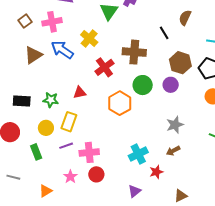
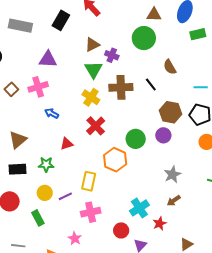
brown semicircle: (185, 18) -> (170, 67), turned -49
yellow cross: (89, 38) -> (91, 97), moved
blue arrow: (62, 50) -> (52, 113), size x0.6
brown cross: (134, 52) -> (121, 87), moved
brown triangle: (33, 55) -> (18, 140), moved
red triangle: (80, 93) -> (67, 144), moved
yellow rectangle: (69, 122) -> (89, 181), moved
purple line: (66, 146) -> (65, 196), moved
red circle: (96, 174) -> (121, 230), moved

